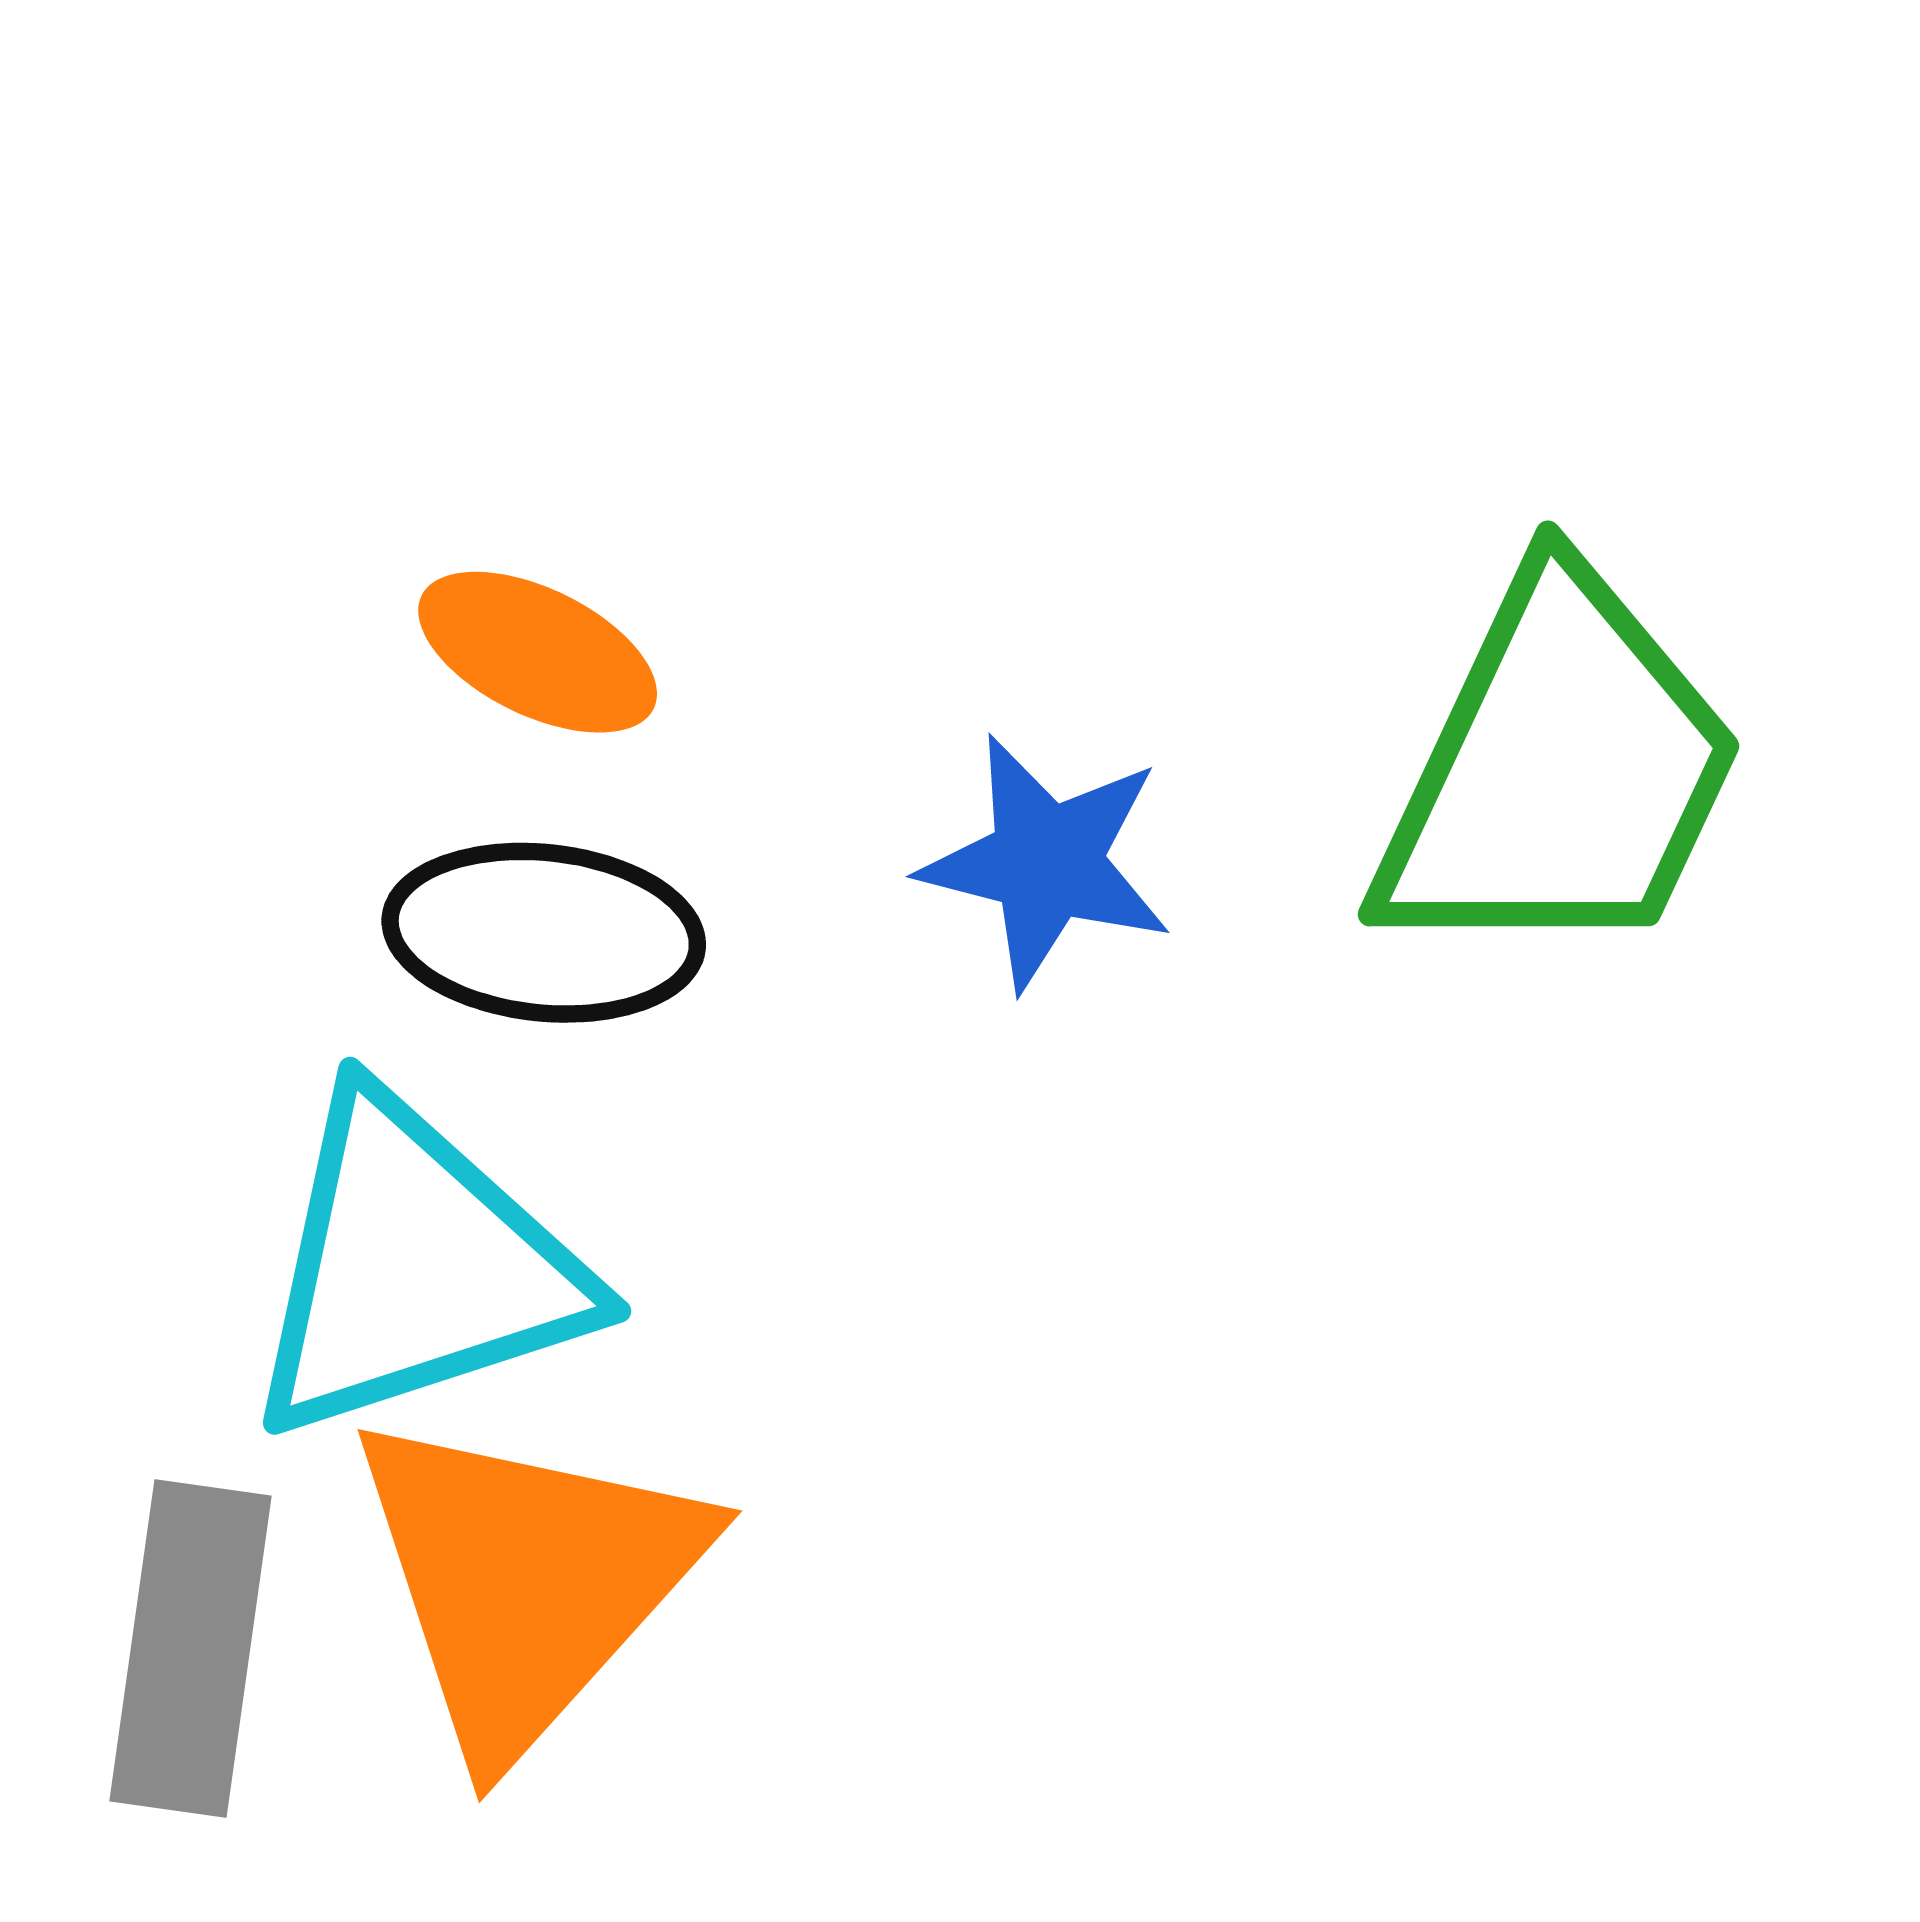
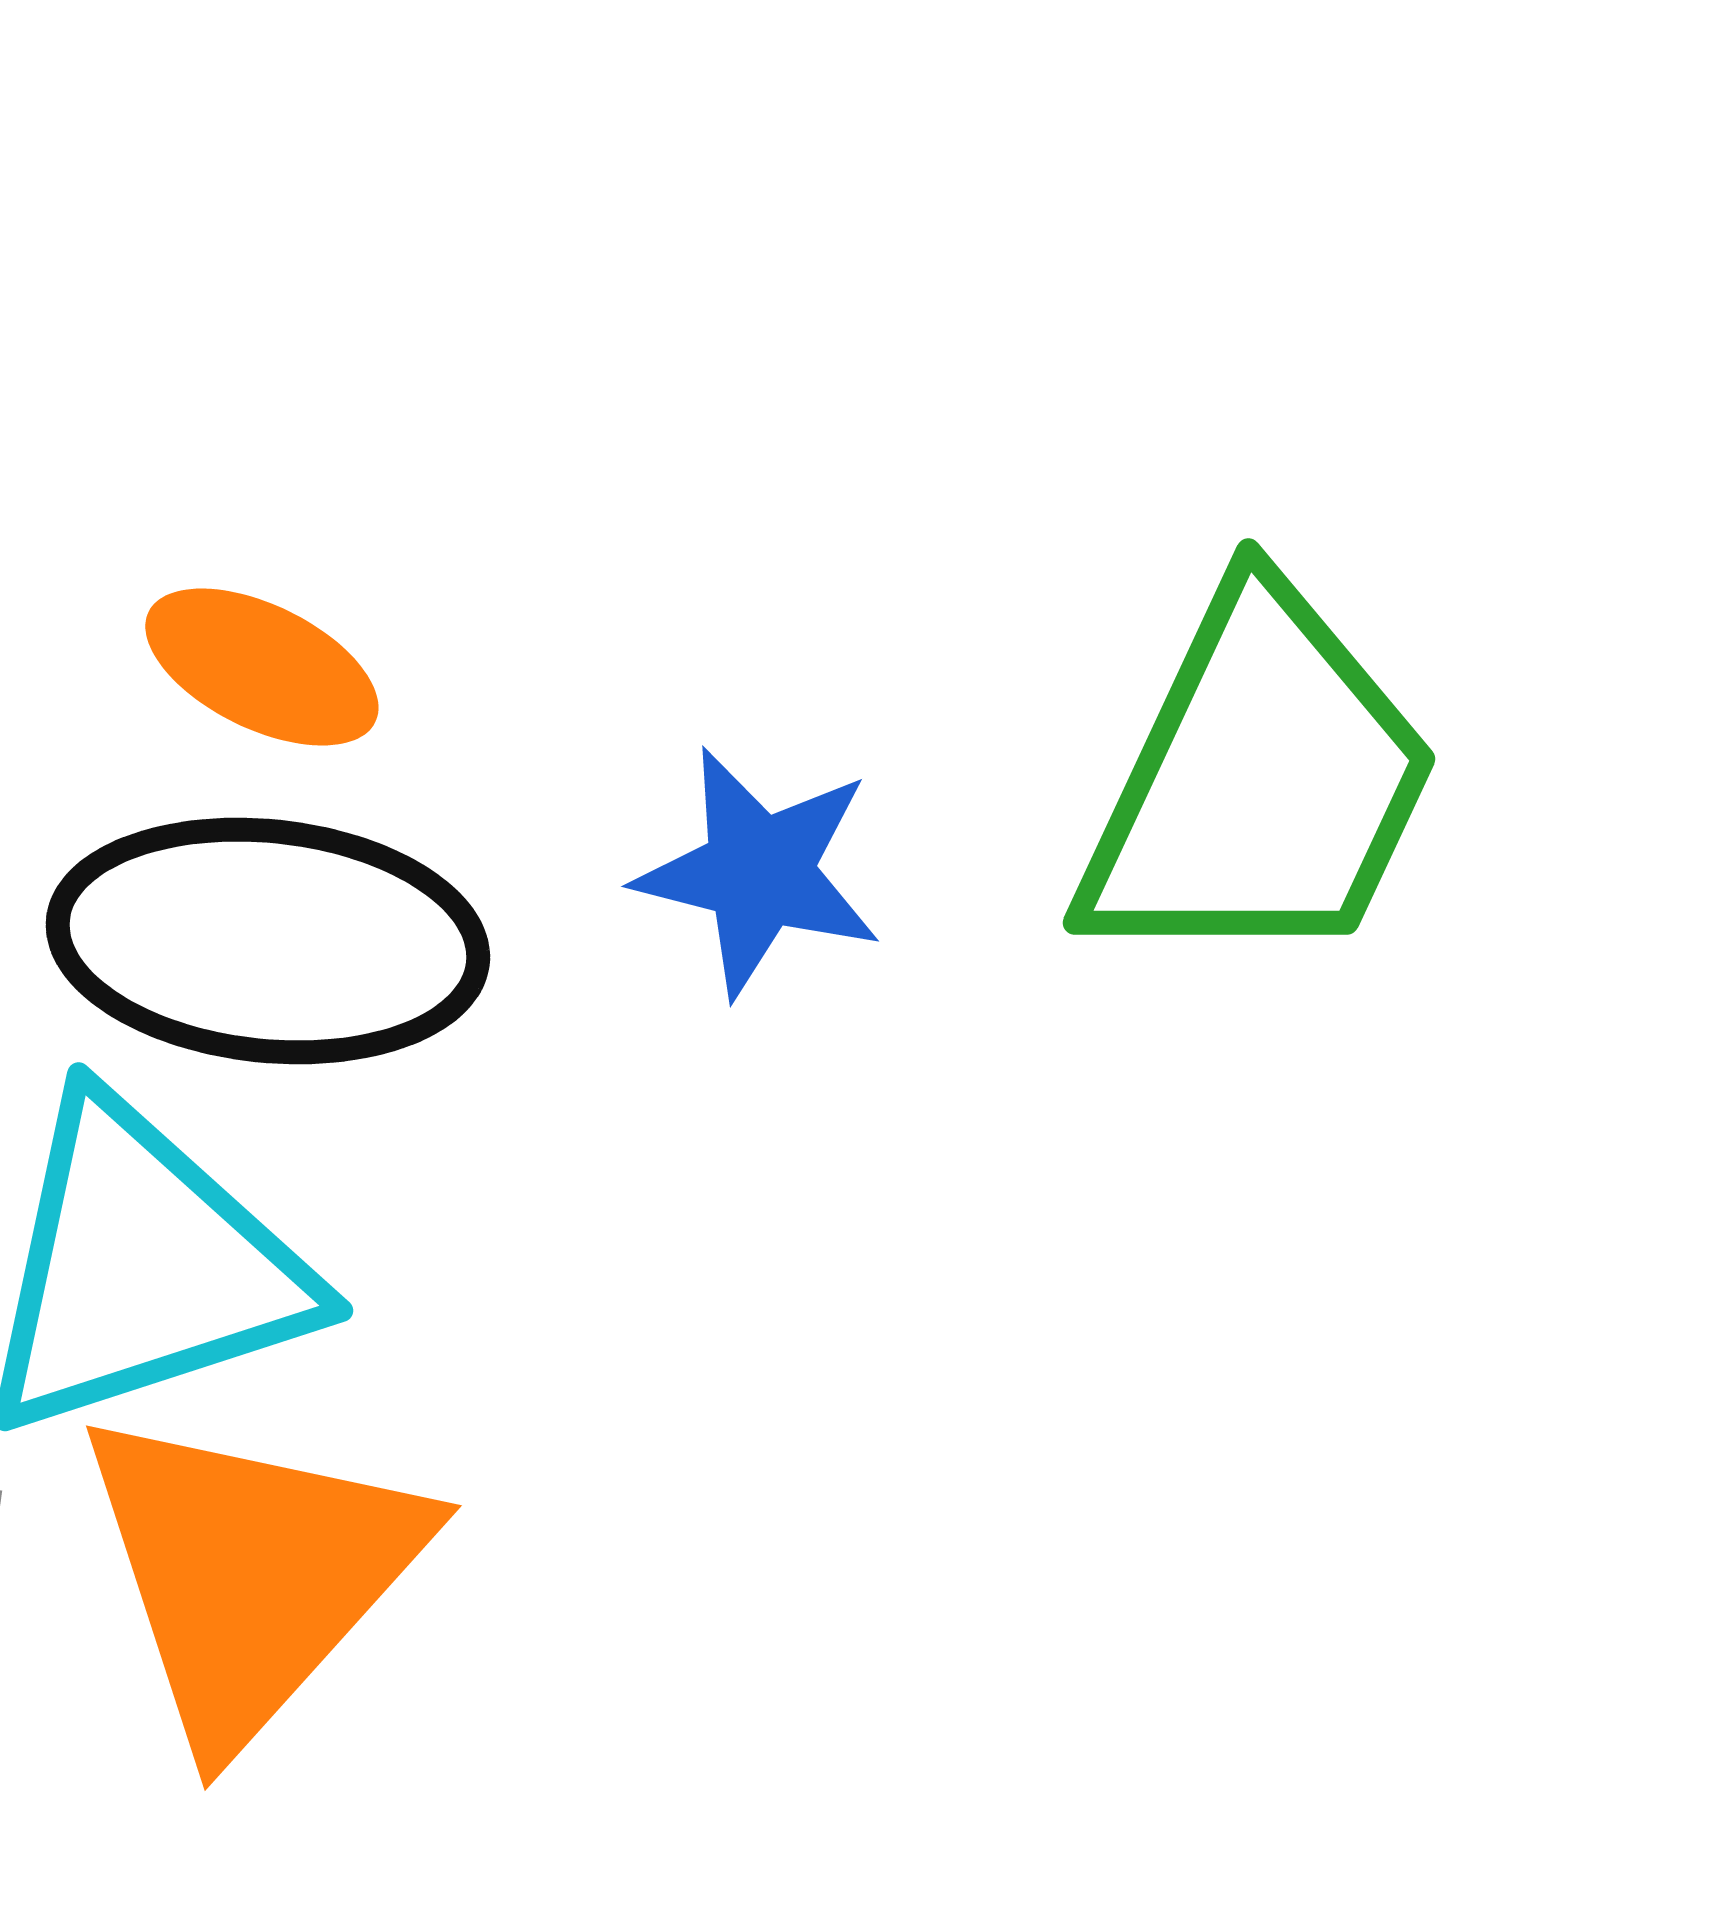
black ellipse: (544, 933) -> (268, 941), size x1.4

